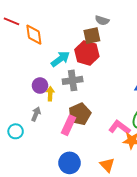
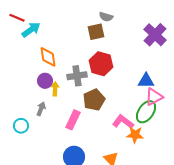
orange diamond: (34, 35) -> (48, 57), moved
red hexagon: (87, 53) -> (101, 64), moved
cyan arrow: (60, 59) -> (31, 30), moved
brown pentagon: (80, 114) -> (94, 100), moved

